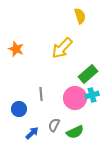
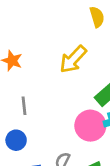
gray line: (41, 94) -> (24, 106), moved

